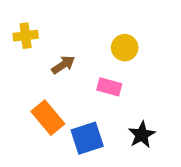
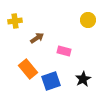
yellow circle: (125, 48) -> (88, 20), moved

